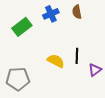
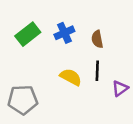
brown semicircle: (77, 12) -> (97, 39), moved
blue cross: (51, 14) -> (64, 33), moved

